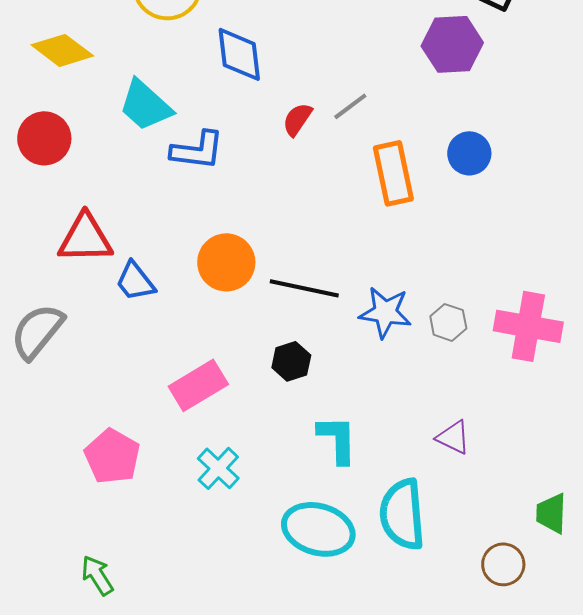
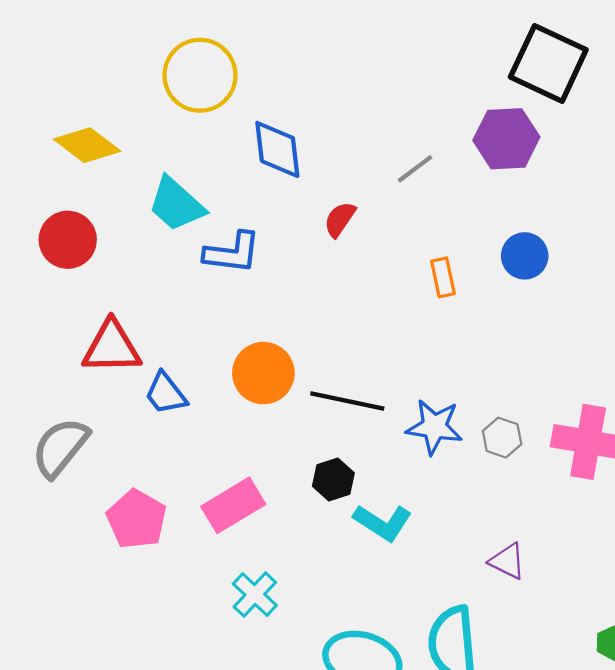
gray line: (350, 106) -> (415, 169), moved
orange rectangle: (393, 173) -> (443, 277), size x0.6
cyan L-shape: (337, 439) -> (383, 522), moved, turned 124
pink pentagon: (112, 456) -> (137, 519), moved

